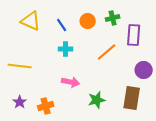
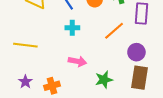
purple circle: (144, 70) -> (136, 52), moved

